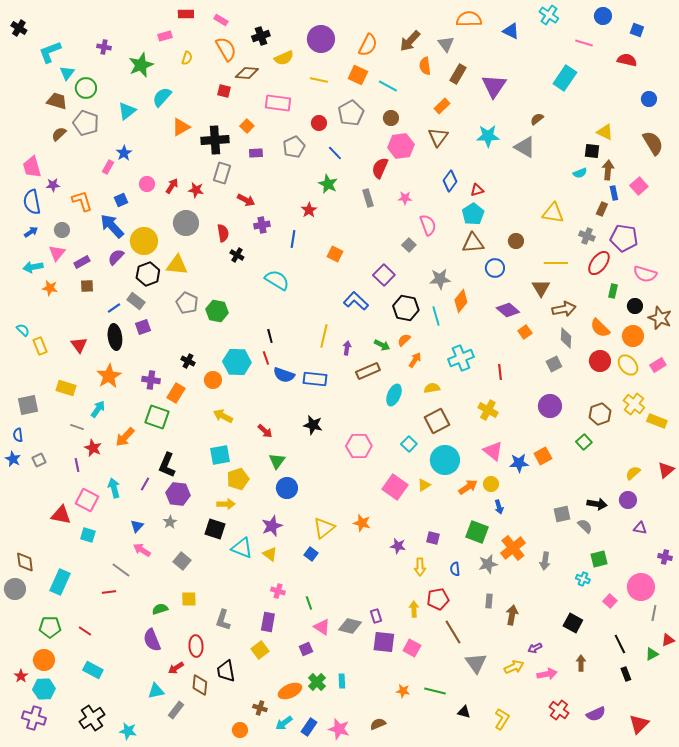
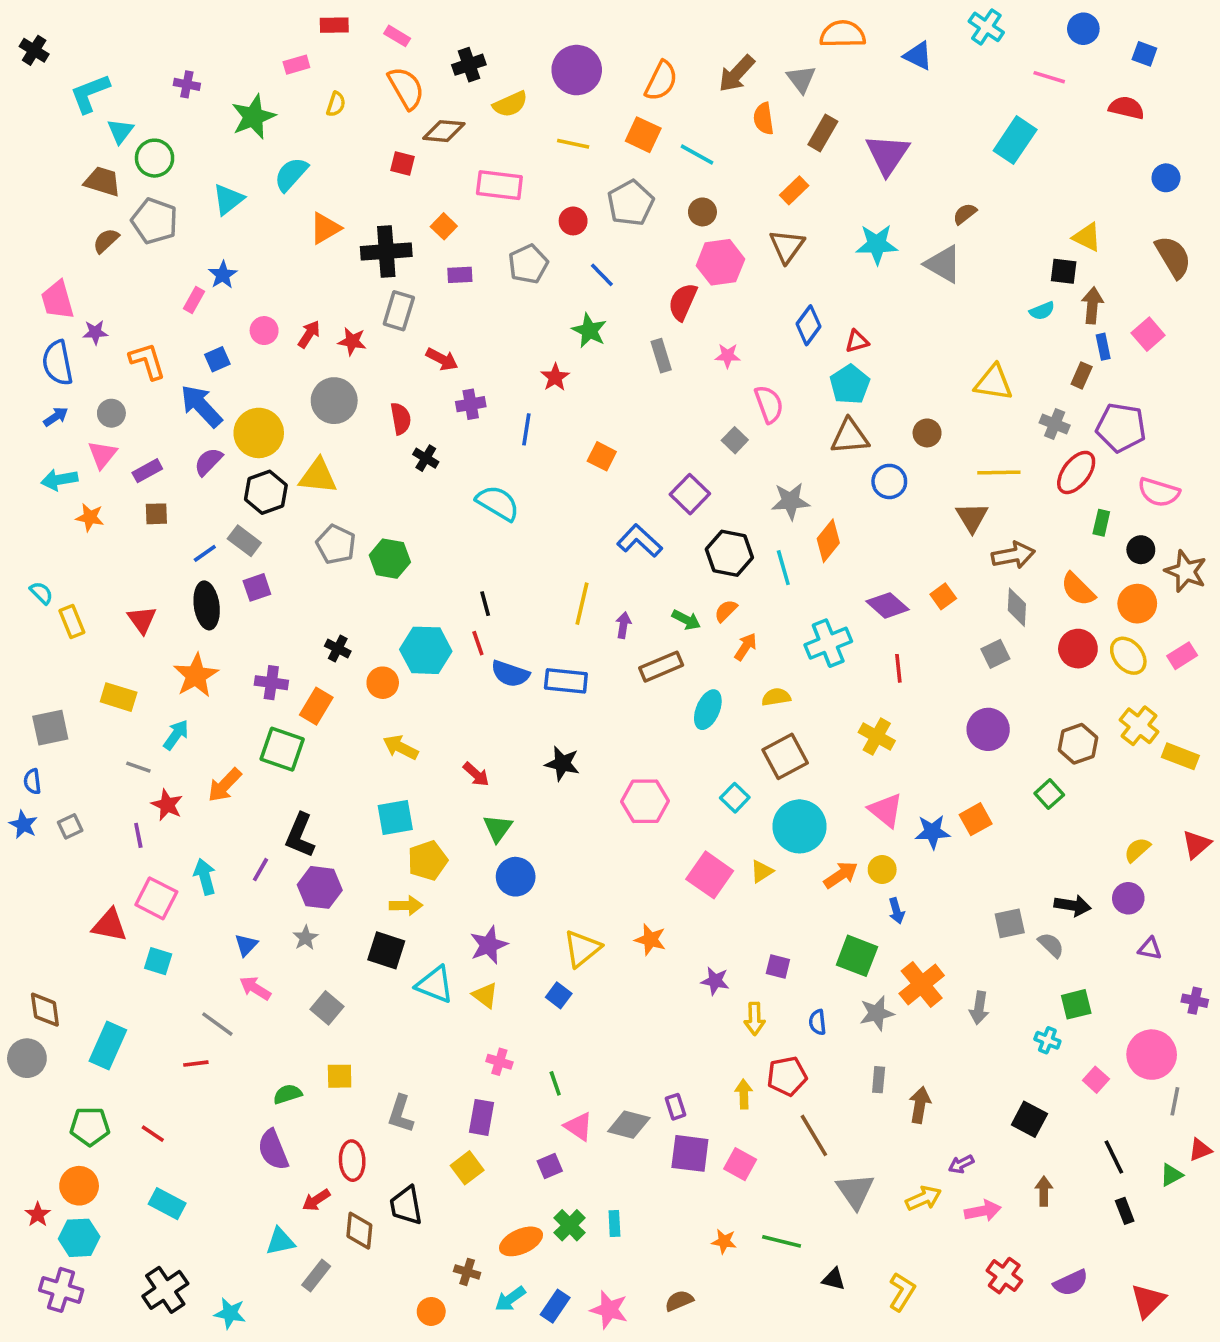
purple diamond: (508, 310) -> (888, 605), moved

